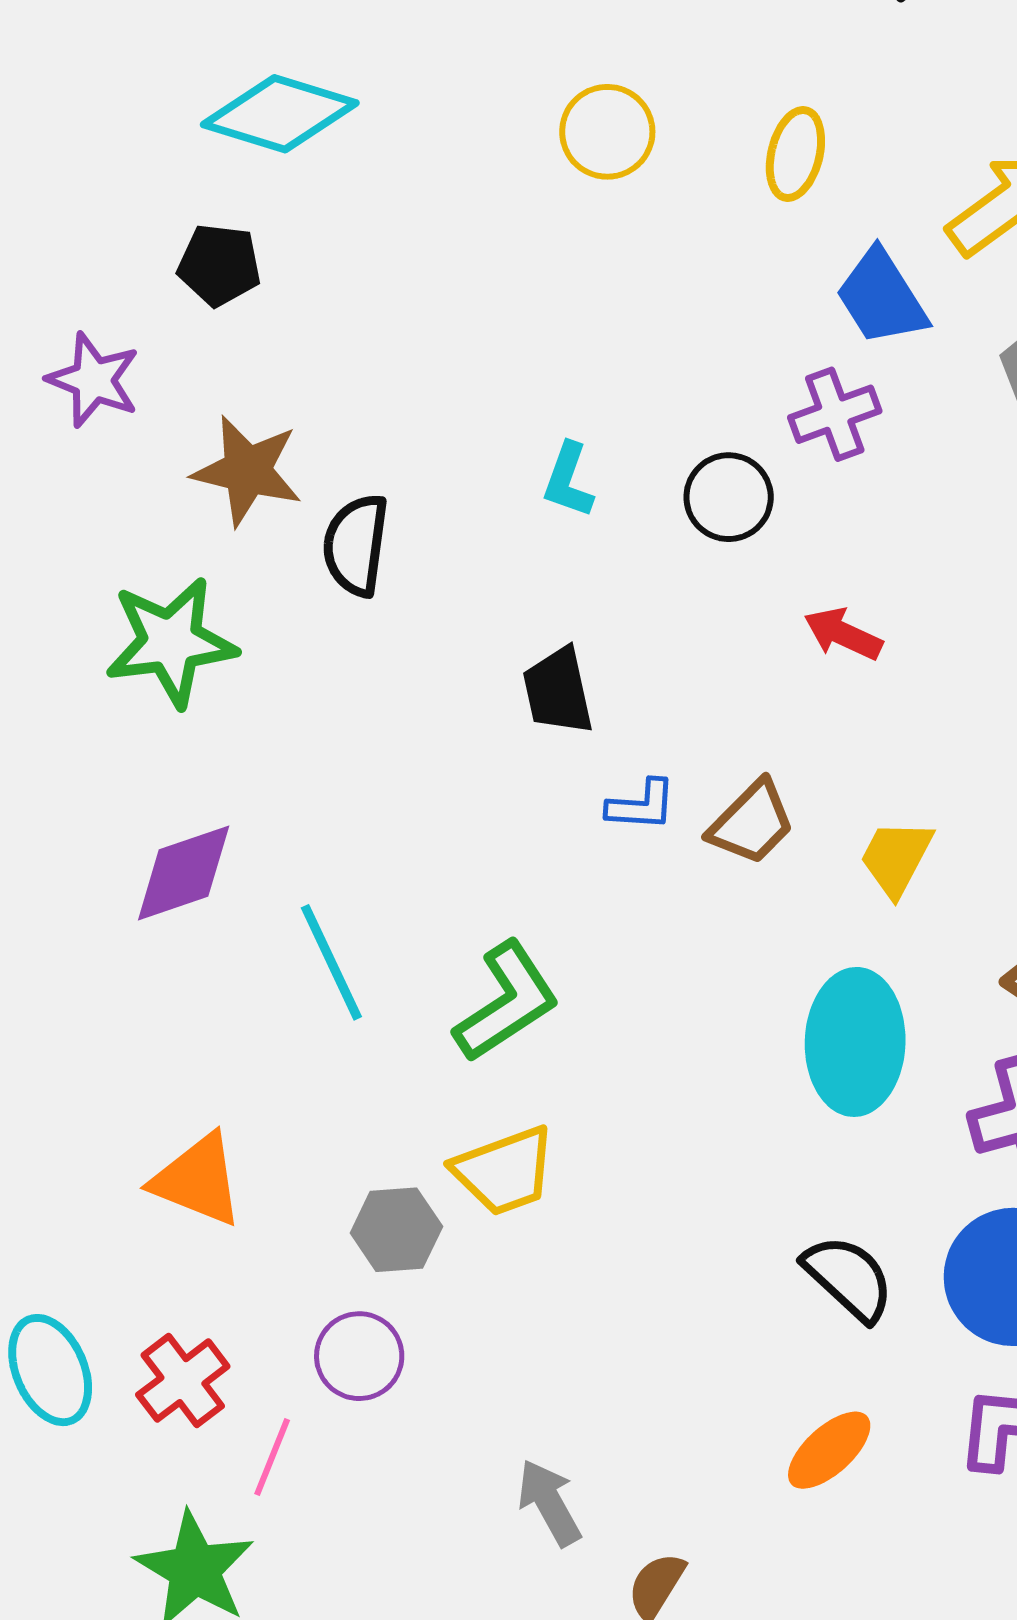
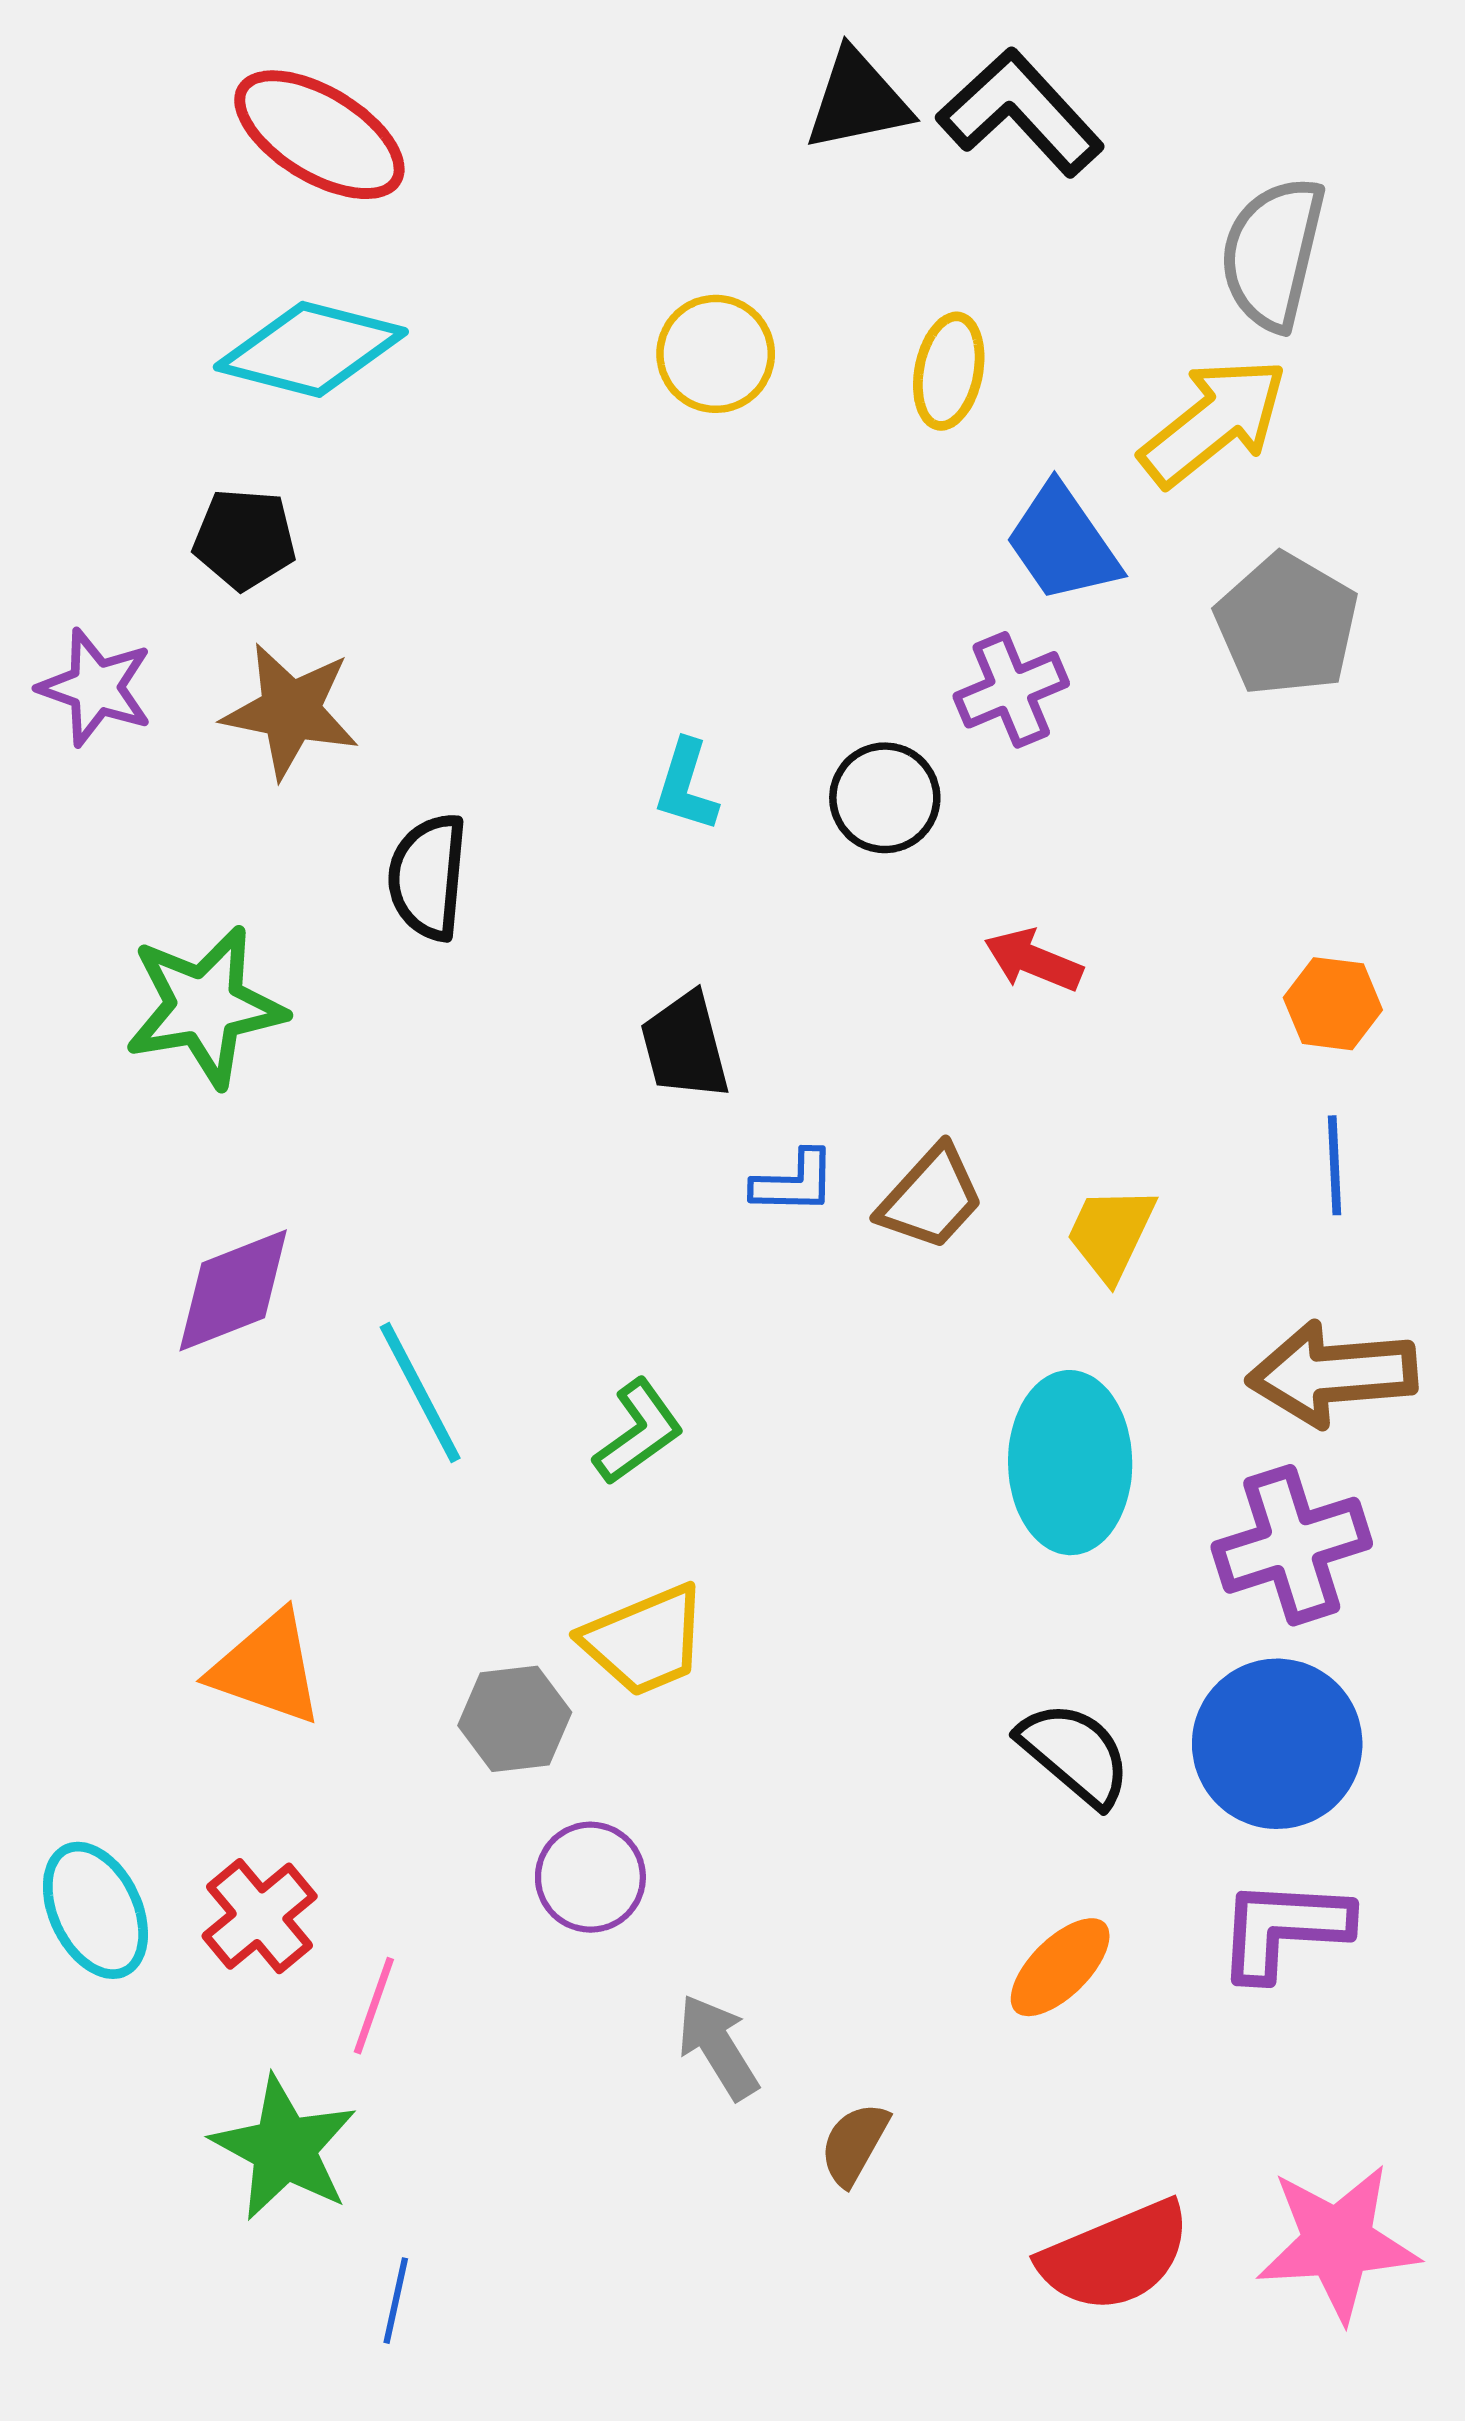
brown star: (247, 471) -> (291, 711), moved
green L-shape: (507, 1002) -> (638, 1432), size x0.7
purple circle: (359, 1356) -> (590, 1877), moved

